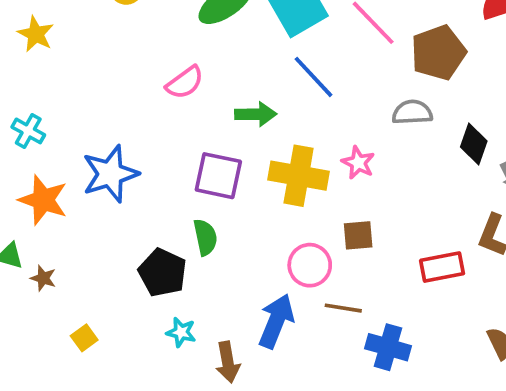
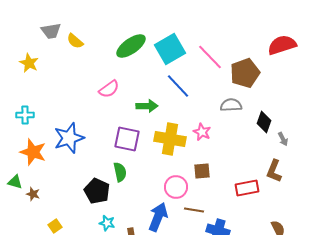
cyan cross: (28, 131) -> (25, 115), turned -30

